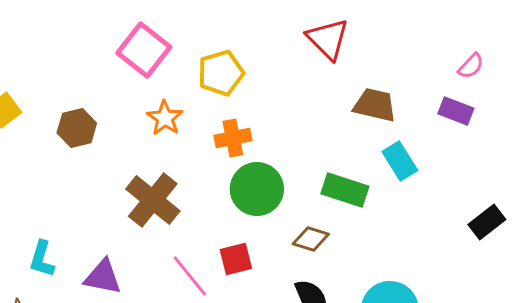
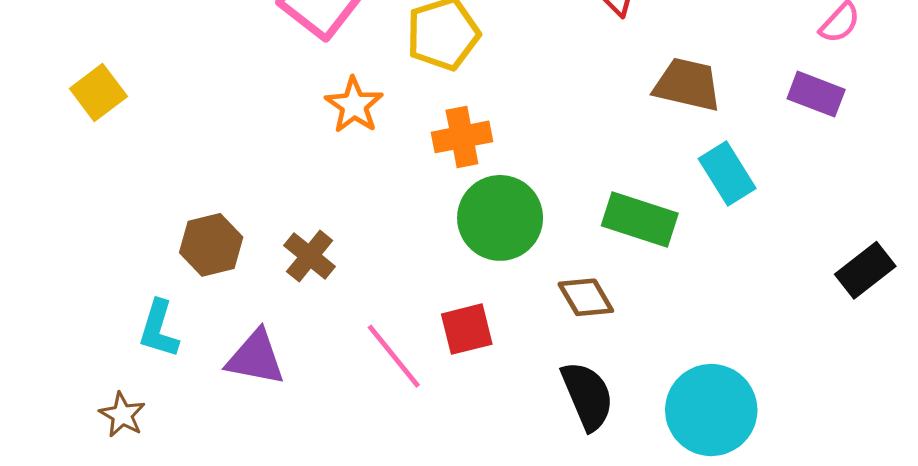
brown hexagon: (77, 128) -> (211, 245), moved
brown cross: (153, 200) -> (310, 256), moved, size x0.6
brown diamond: (311, 239) -> (586, 297), turned 42

